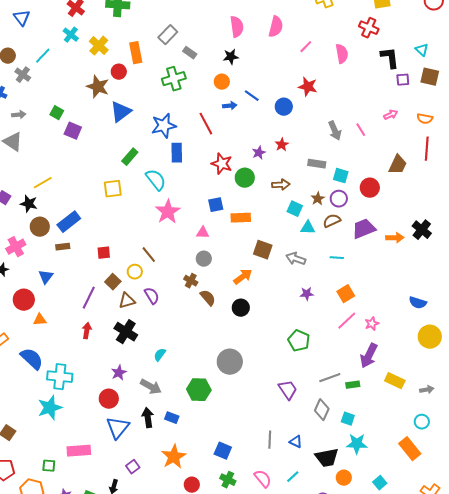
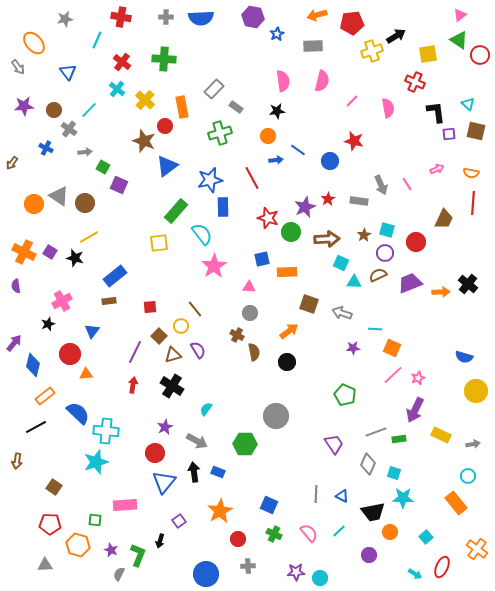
gray arrow: (19, 115) -> (85, 152), moved
purple star: (259, 153) -> (305, 207), size x1.5
green rectangle: (130, 157) -> (176, 211), size x1.4
gray rectangle: (317, 164) -> (359, 201), moved
brown arrow: (281, 185) -> (327, 239), size x1.4
brown star: (318, 199) -> (364, 235), moved
brown circle: (40, 227) -> (85, 203), moved
cyan line: (337, 258) -> (375, 329), moved
orange square: (346, 294) -> (392, 348), turned -36
brown semicircle: (208, 298) -> (254, 352), turned 30

